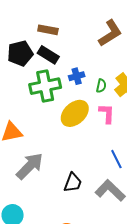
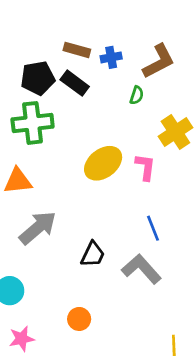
blue cross: (77, 76) -> (111, 57), moved
green cross: (45, 86) -> (33, 123), moved
green semicircle: (101, 86) -> (137, 95), moved

